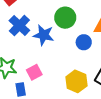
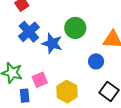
blue circle: (84, 42) -> (96, 61), moved
yellow hexagon: (76, 81) -> (67, 92), moved

